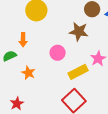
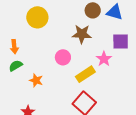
orange arrow: (23, 40) -> (14, 47), moved

